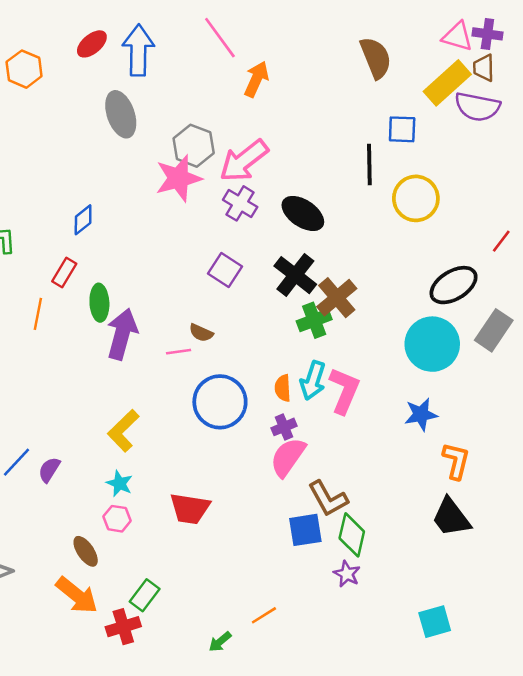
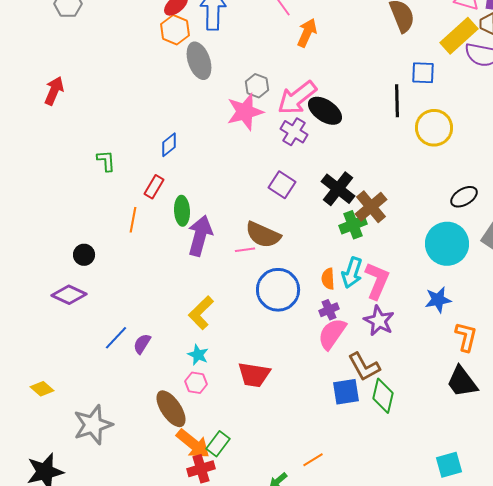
orange hexagon: (24, 69) -> (175, 30), moved
gray hexagon: (194, 146) -> (257, 86), size x0.7
black ellipse: (303, 213) -> (325, 111), moved
black ellipse: (454, 285) -> (464, 197), size x0.7
brown semicircle: (201, 333) -> (263, 235), size x1.8
brown ellipse: (86, 551) -> (171, 409), size x1.5
purple star: (347, 574) -> (379, 321), moved, size x1.4
orange arrow: (77, 595) -> (193, 444), moved

